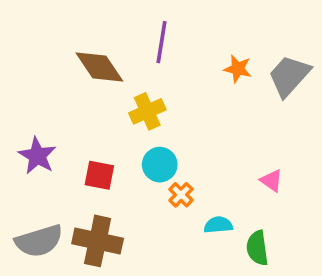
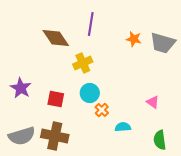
gray trapezoid: (289, 76) -> (163, 43), turned -116
green semicircle: (257, 248) -> (160, 140), moved

